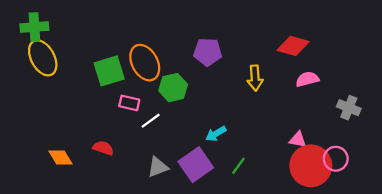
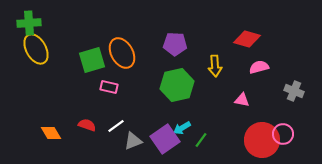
green hexagon: (173, 88) -> (177, 85), moved, size x1.4
white line: (151, 121) -> (116, 126), moved
cyan arrow: (216, 134) -> (182, 128), moved
pink triangle: (298, 140) -> (242, 100), moved

